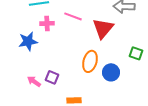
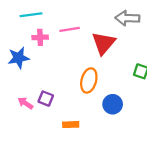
pink line: (73, 16) -> (70, 29), turned -30
blue circle: (111, 72) -> (113, 104), moved

